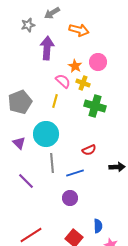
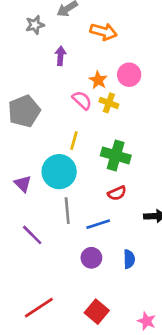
purple arrow: (47, 48) -> (60, 56), size x0.6
yellow line: (55, 101) -> (74, 141), moved
gray pentagon: (20, 102) -> (24, 111), moved
green cross: (95, 106) -> (116, 155), moved
blue semicircle: (98, 226) -> (129, 259), moved

